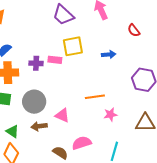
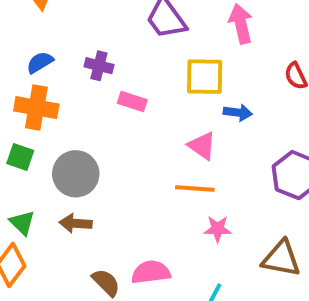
yellow square: (73, 46) -> (205, 77), moved
purple cross: (36, 63) -> (99, 66), moved
pink triangle: (62, 115) -> (202, 146), moved

